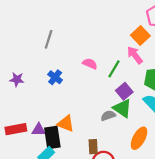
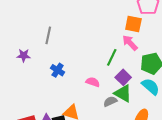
orange square: (140, 35) -> (133, 24), turned -30
pink semicircle: (90, 64) -> (93, 82), moved
purple star: (17, 79) -> (24, 55), moved

